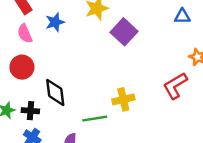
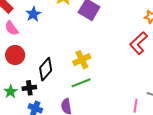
black diamond: (55, 92) -> (46, 69), turned 60
yellow cross: (123, 99) -> (82, 60), moved

